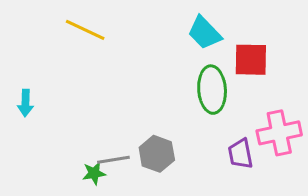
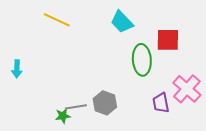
cyan trapezoid: (205, 33) -> (122, 22), moved
pink cross: (279, 133) -> (187, 89), turned -36

